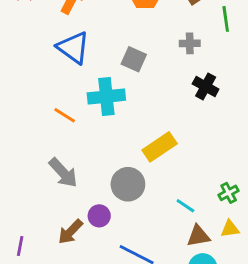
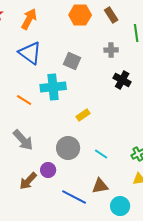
yellow rectangle: (160, 147) -> (83, 115), moved, size x0.6
cyan line: (185, 206) -> (101, 154), moved
brown triangle: (198, 236) -> (100, 186), moved

